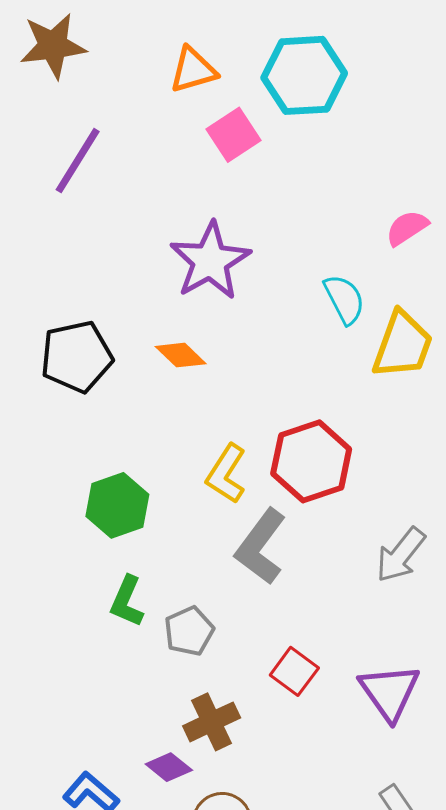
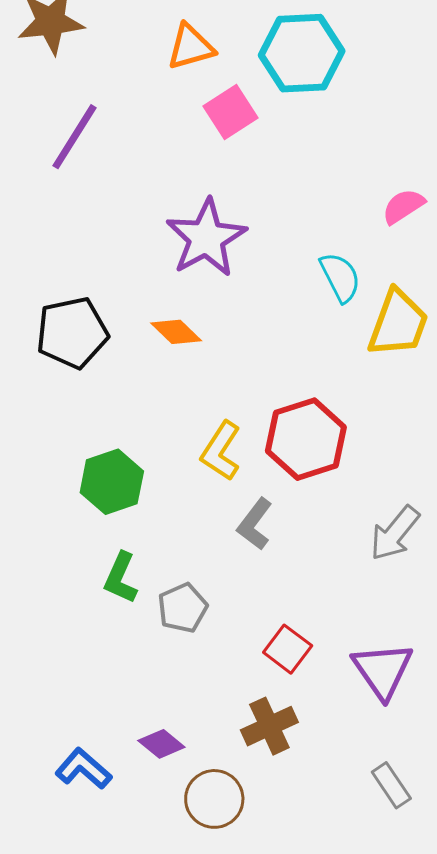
gray L-shape: (261, 547) -> (255, 524), size x0.7
brown cross: (212, 722) -> (269, 726), moved

